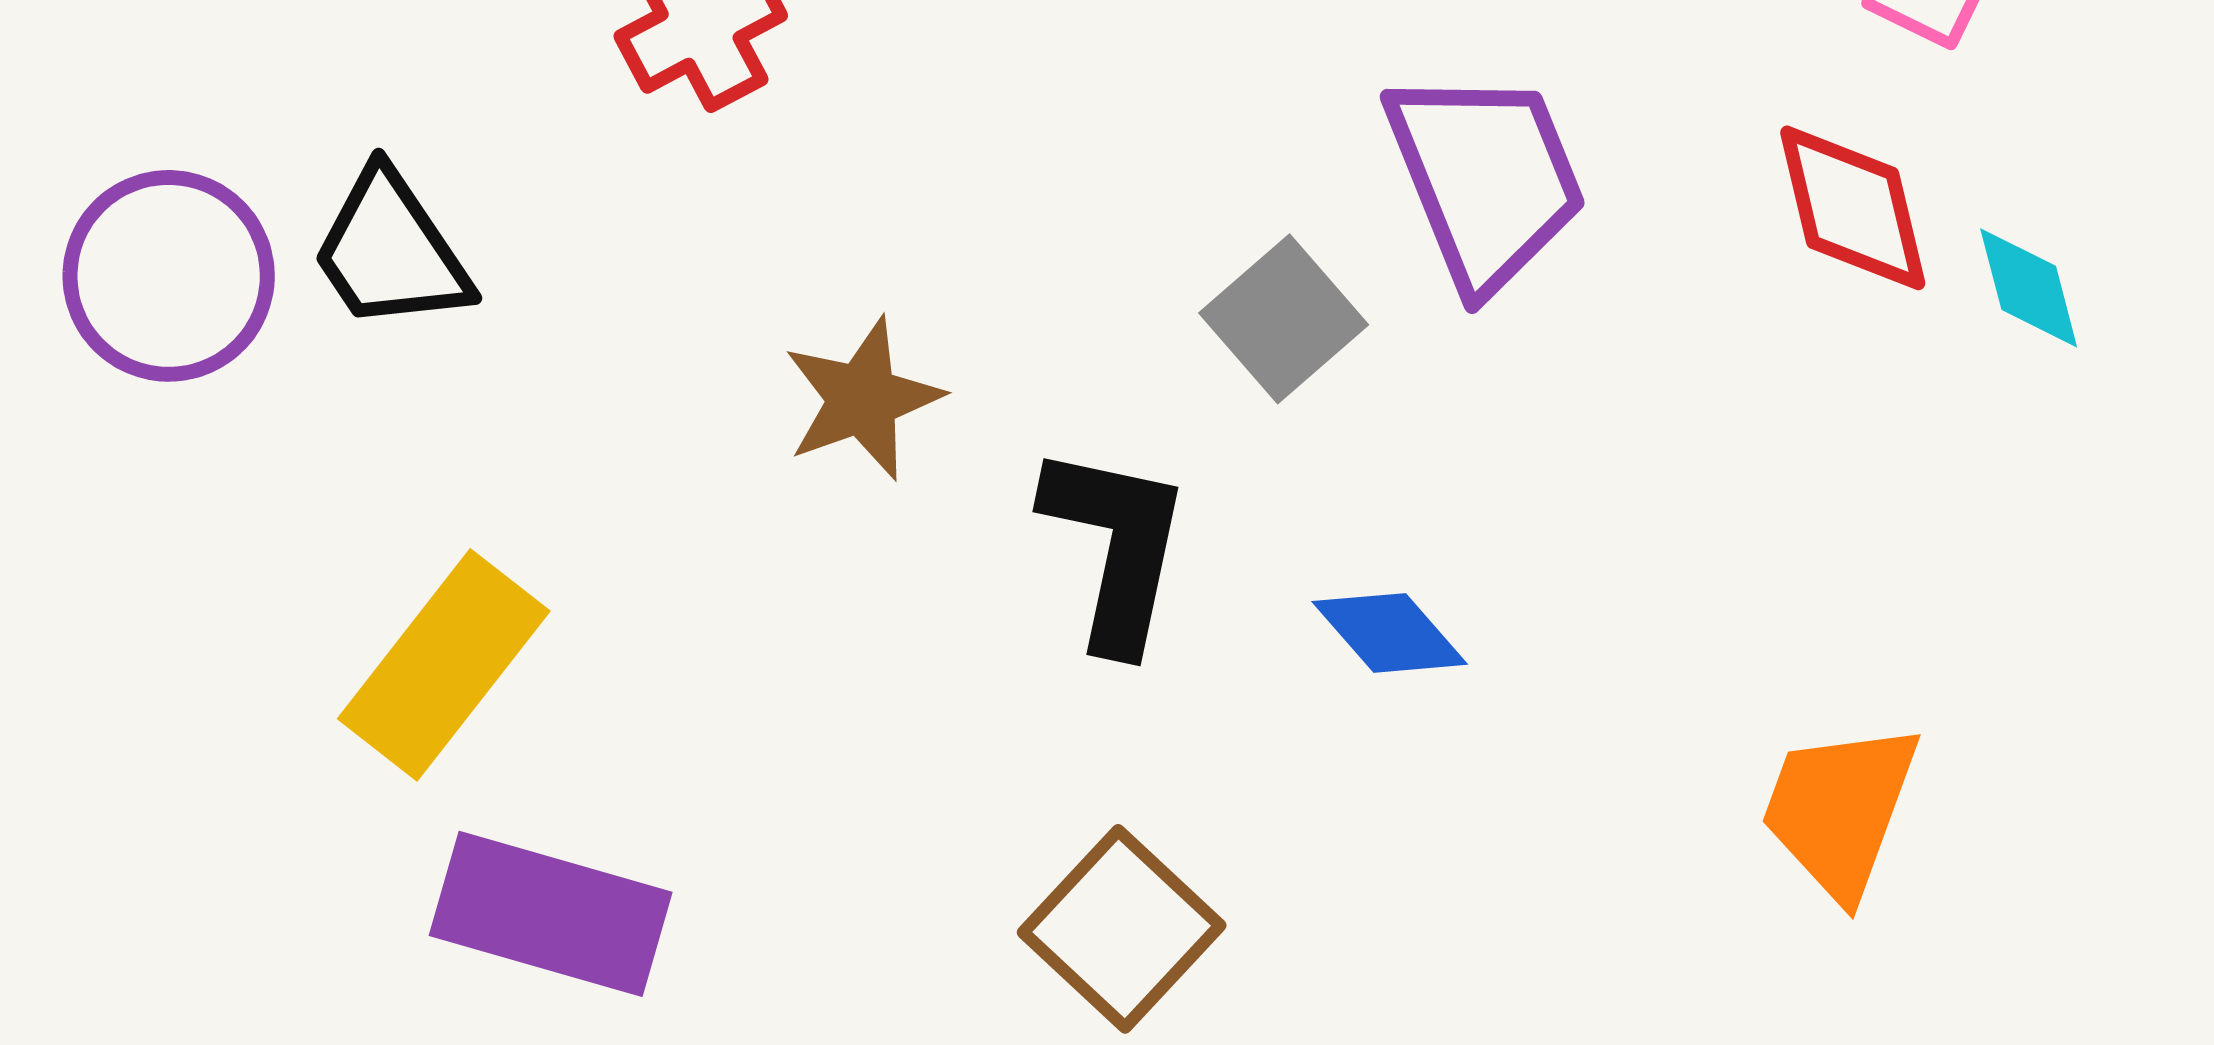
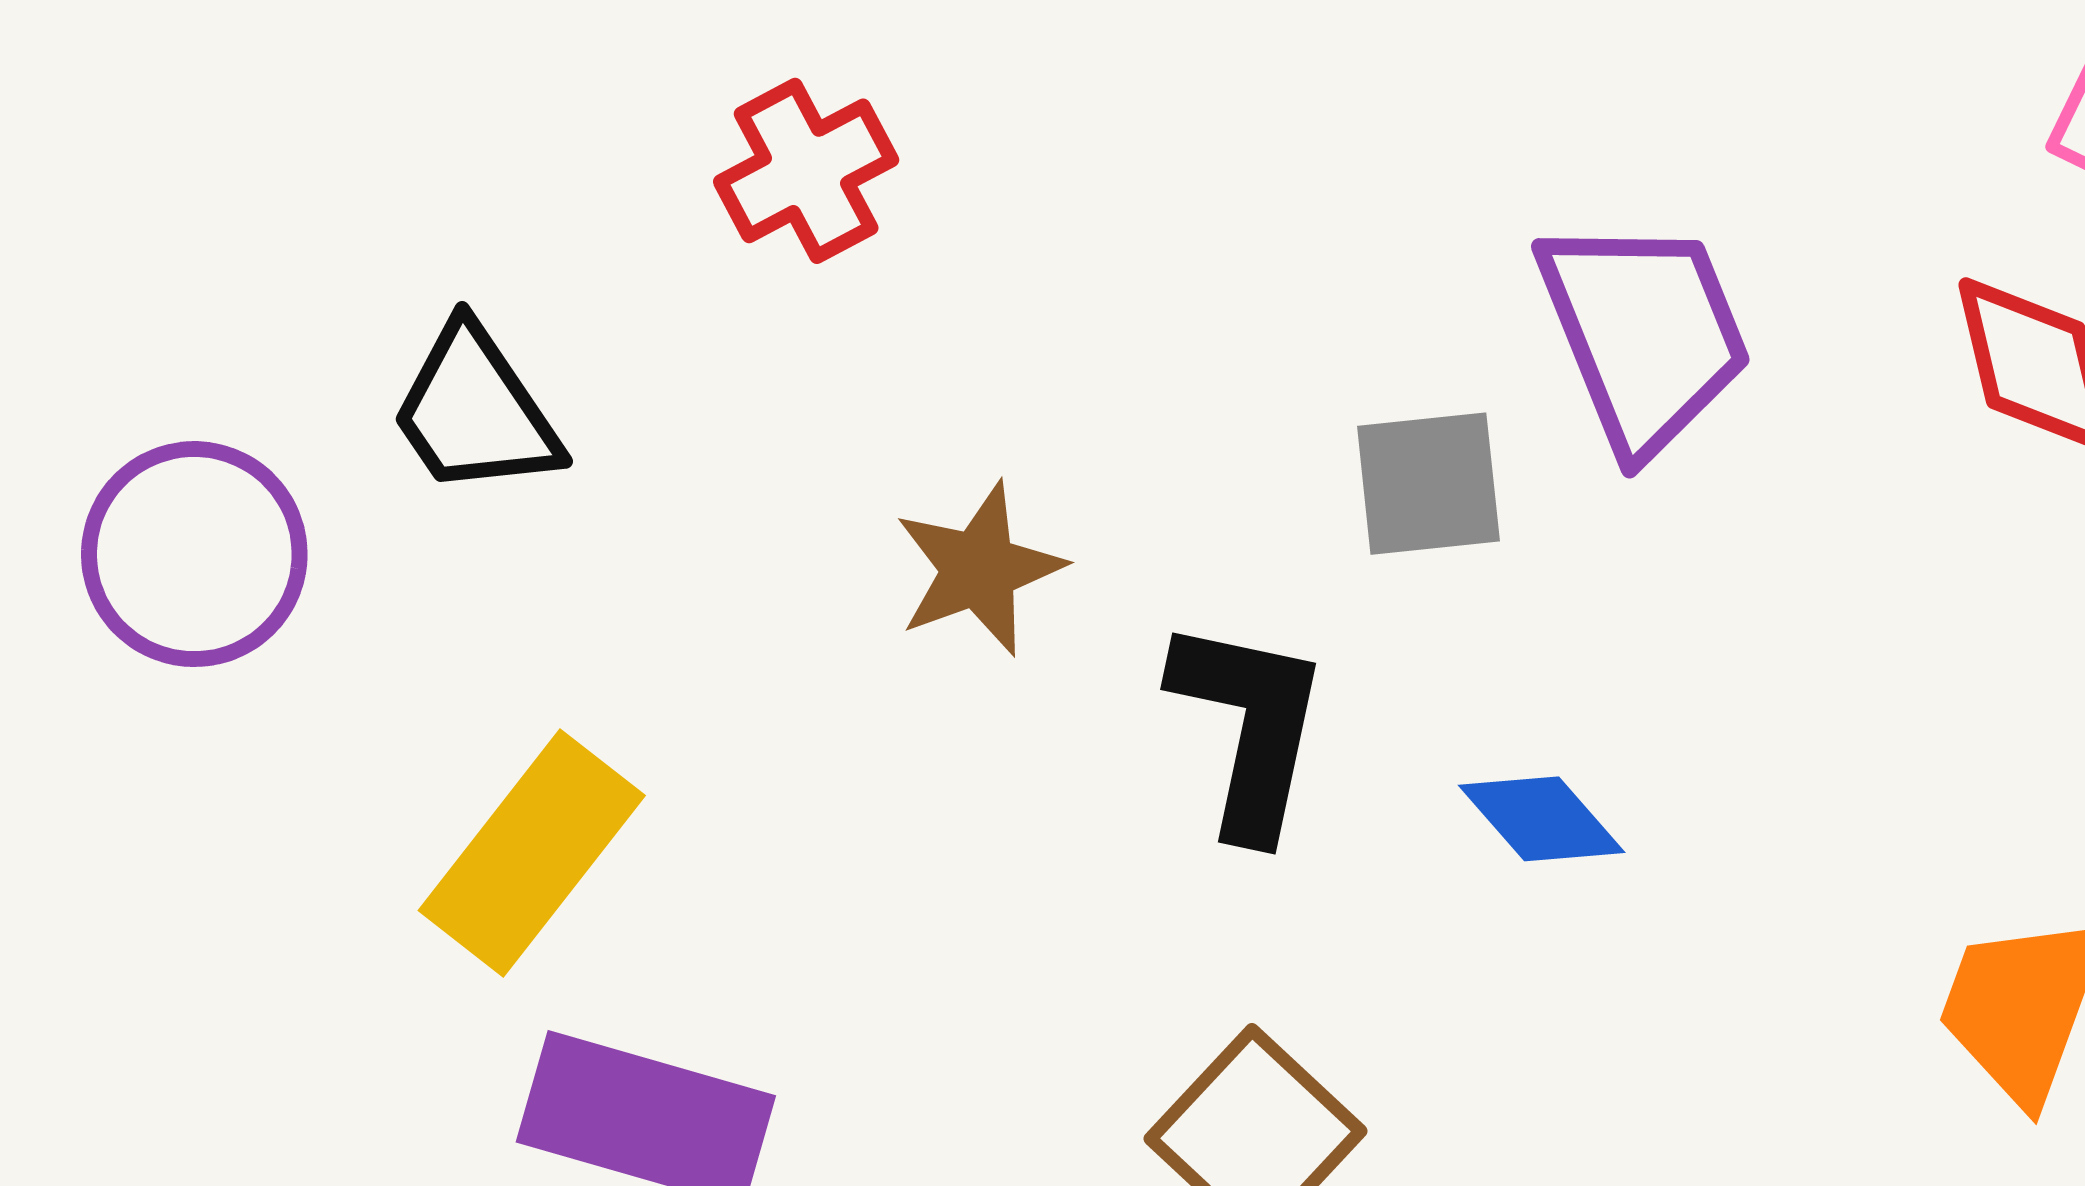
purple circle: (169, 276) -> (194, 554), moved
gray square: (1284, 319) -> (1428, 484), turned 35

